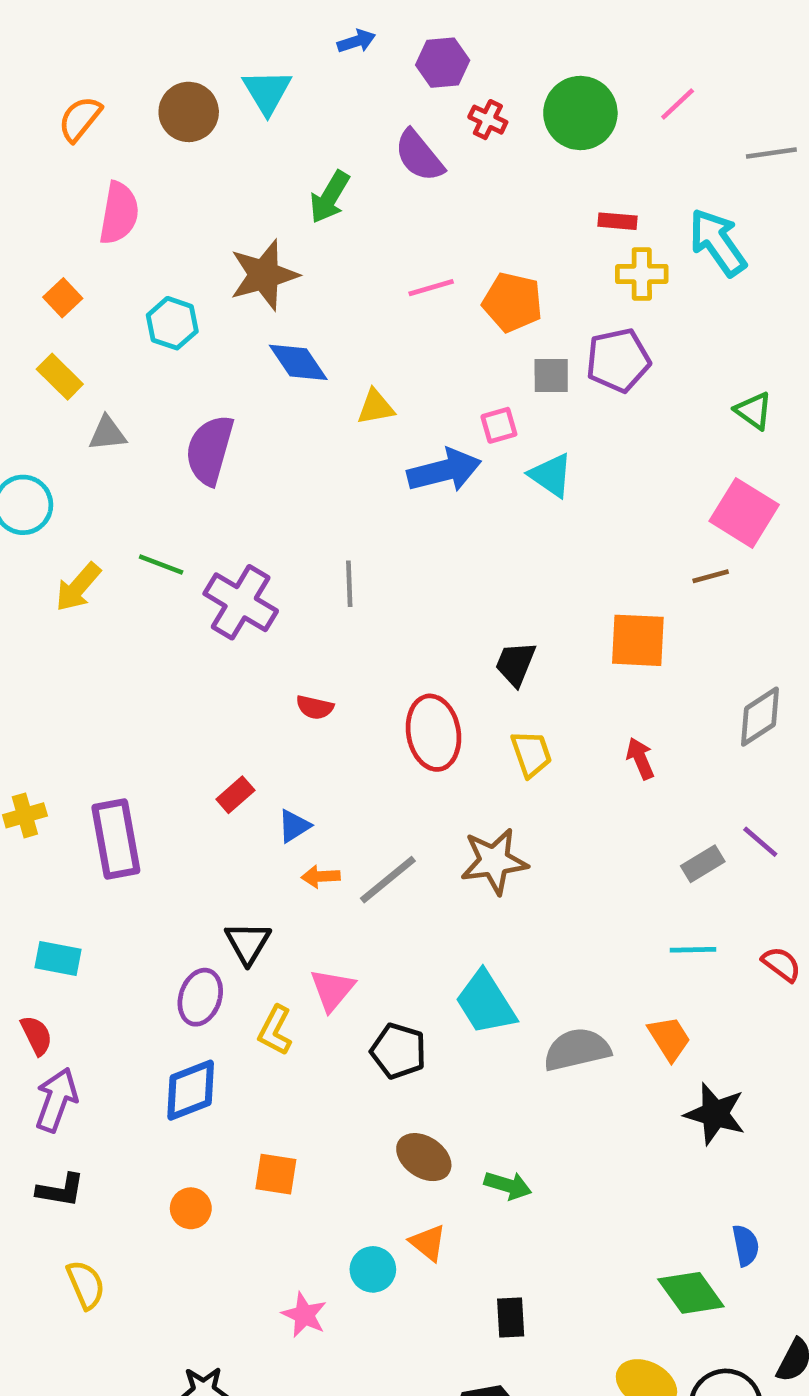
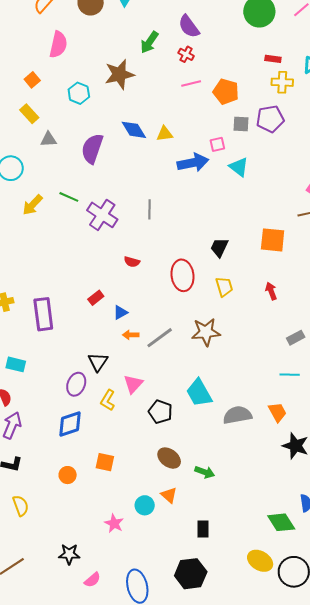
red cross: (488, 120) -> (186, 54), moved
blue diamond: (298, 362) -> (134, 130), moved

